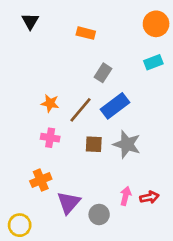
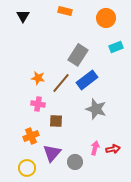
orange circle: (156, 24) -> (106, 18), moved
orange rectangle: (86, 33) -> (65, 11), moved
gray rectangle: (103, 73) -> (78, 55), size x1.5
brown square: (94, 144) -> (56, 121), moved
yellow circle: (20, 225) -> (27, 168), moved

